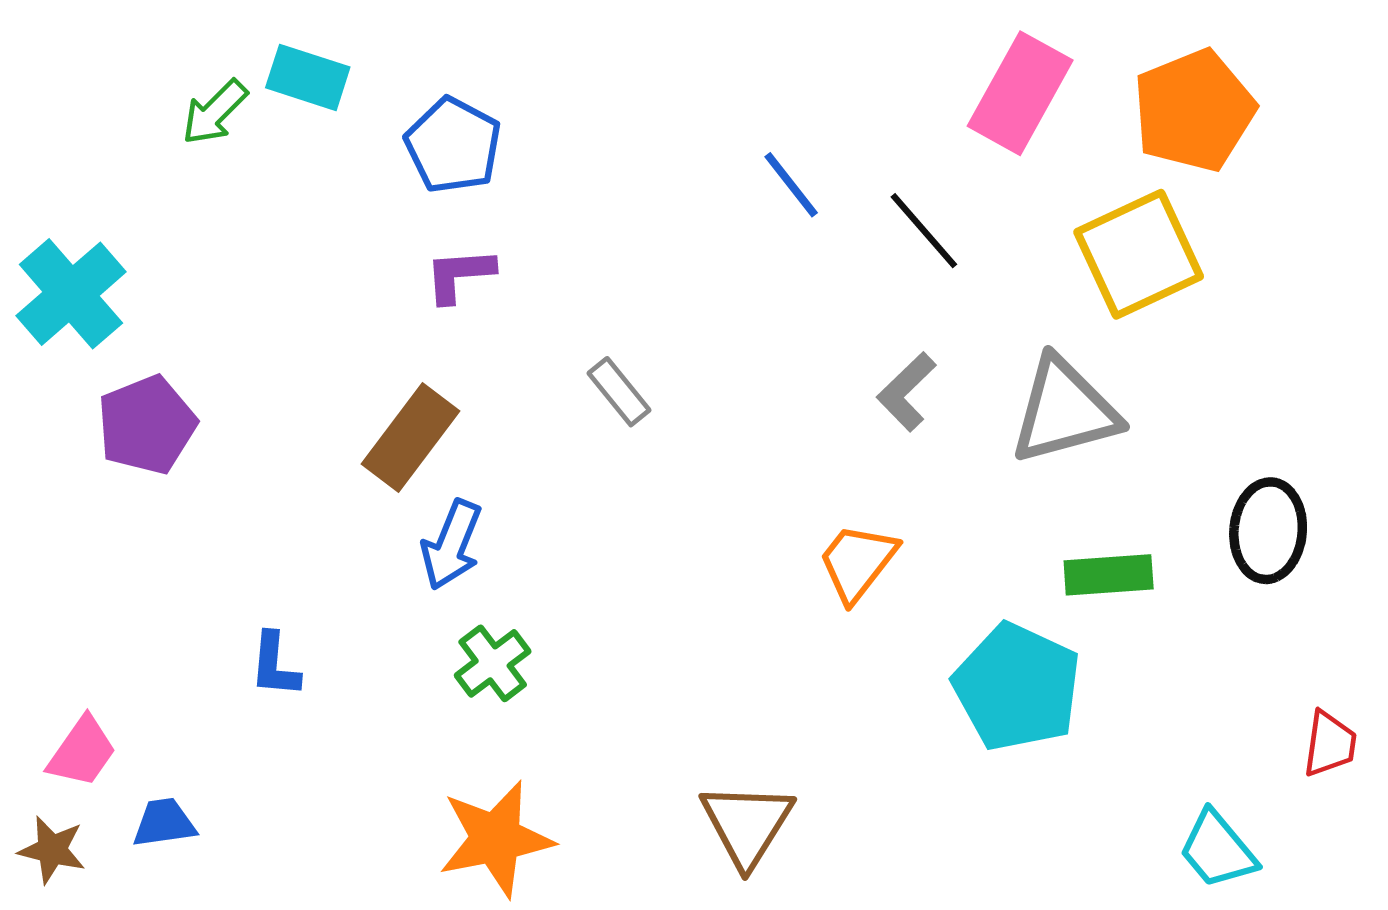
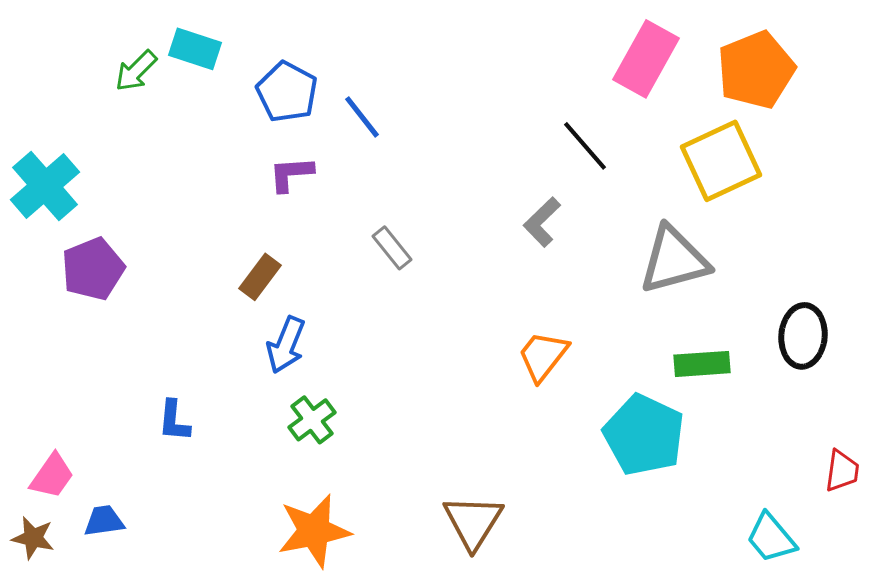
blue line: (791, 185) -> (362, 117), moved
gray L-shape: (906, 392) -> (542, 222), moved
brown rectangle: (410, 438) -> (260, 277), size x0.7

